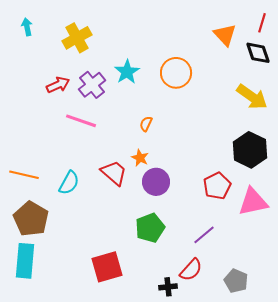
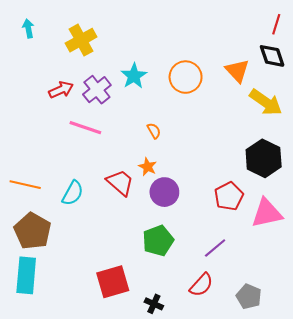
orange triangle: (225, 35) -> (237, 71), moved
orange semicircle: (146, 124) -> (154, 131), turned 126
black cross: (168, 287) -> (154, 304), moved, turned 30

